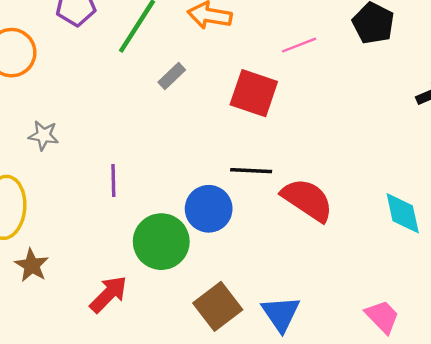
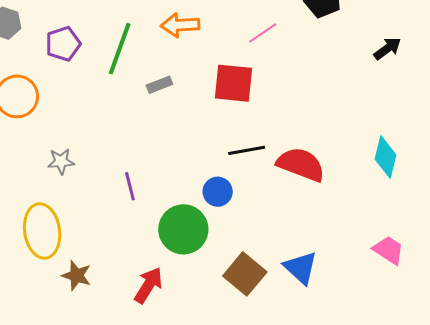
gray rectangle: (172, 76) -> (159, 85), turned 35
blue circle: (209, 209) -> (218, 192), size x0.7
cyan diamond: (403, 213) -> (385, 157), turned 39

